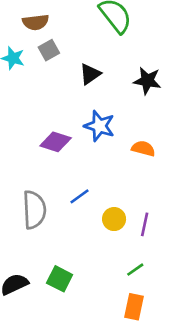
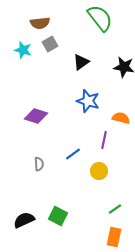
purple diamond: (56, 142) -> (36, 116), moved
gray semicircle: (34, 210) -> (39, 164), size x0.5
purple line: (145, 224) -> (104, 140), moved

